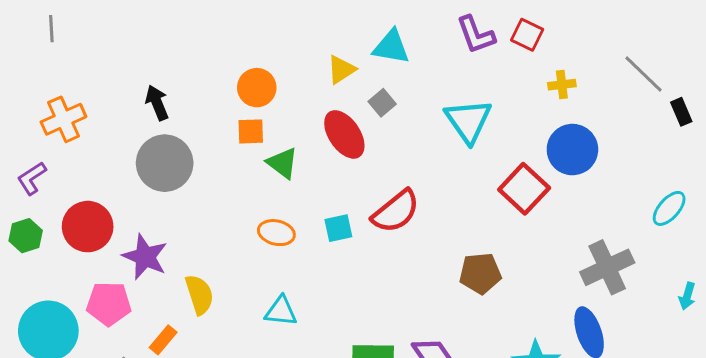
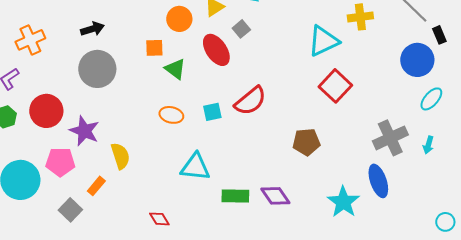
yellow cross: (562, 85) -> (360, 17), size x1.4
orange circle: (257, 88) -> (179, 19), moved
black arrow: (157, 103) -> (92, 29), turned 95
cyan triangle: (468, 121) -> (323, 41), moved, turned 40
blue circle: (572, 150) -> (417, 60), moved
cyan arrow: (687, 296) -> (428, 145), moved
cyan triangle: (281, 311) -> (195, 167), moved, size x1.4

